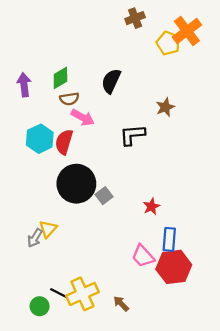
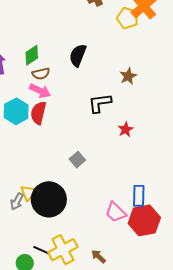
pink arrow: (83, 118) -> (40, 91), moved
black circle: (76, 184) -> (49, 199), moved
red star: (151, 206) -> (126, 129), moved

